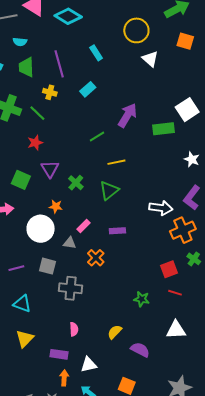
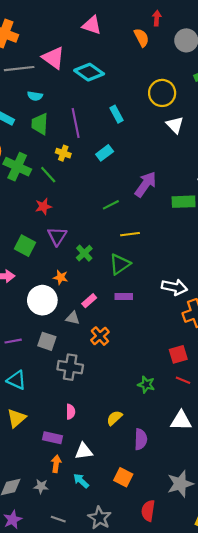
purple rectangle: (117, 231) -> (124, 297), moved
purple semicircle: (140, 350) -> (141, 439), turned 60

